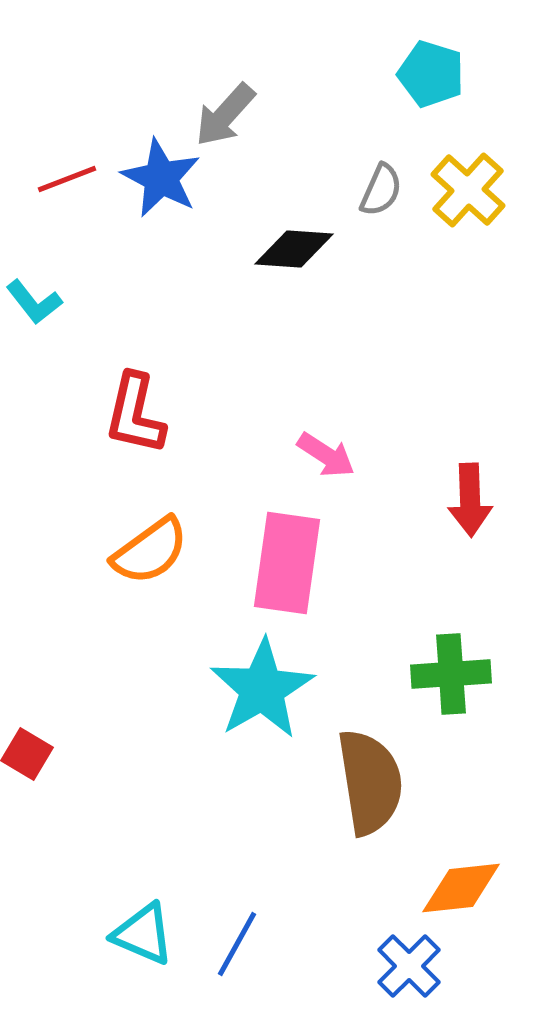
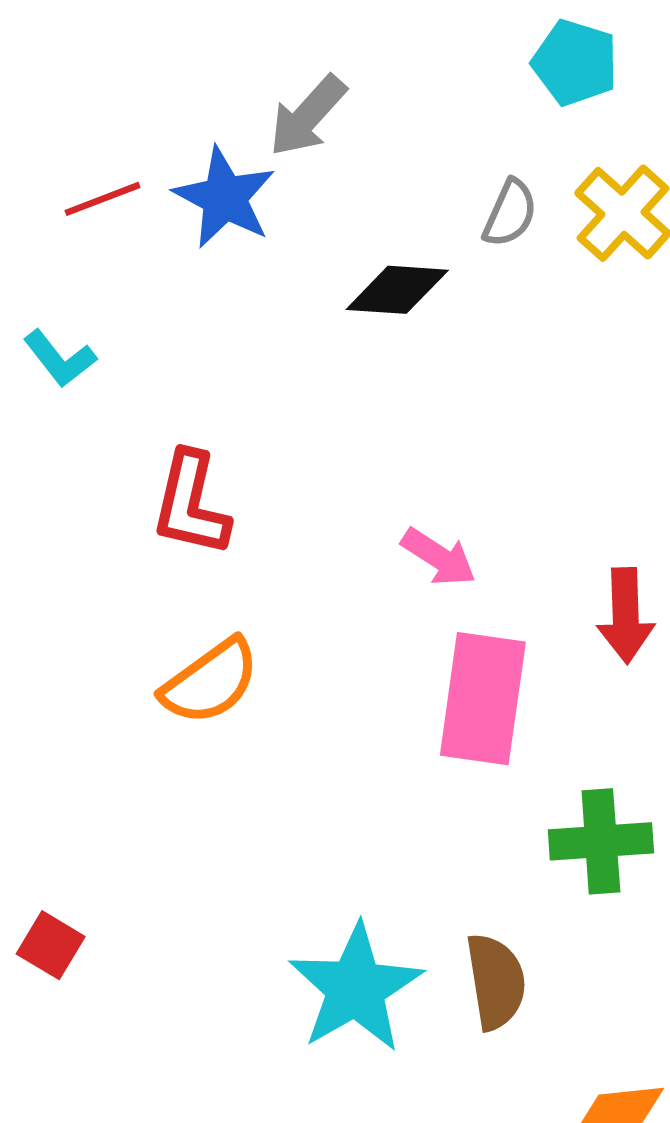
pink rectangle: (287, 563) -> (483, 699), moved
cyan star: (262, 689) -> (356, 988), moved
brown semicircle: (370, 782) -> (496, 982), size x0.7

